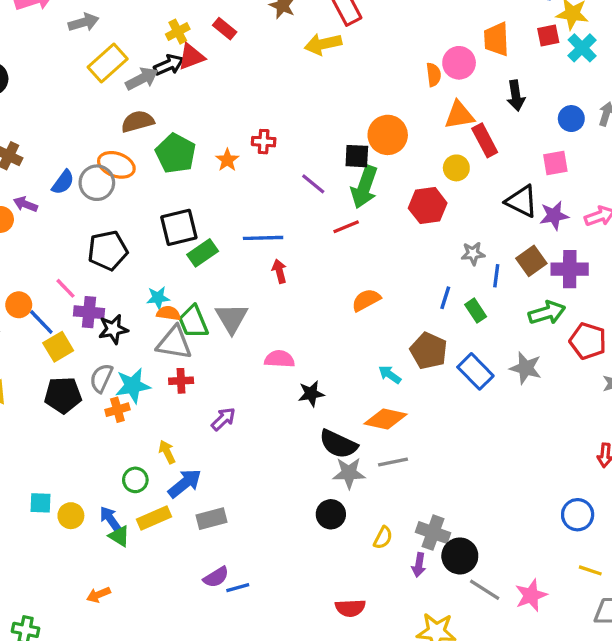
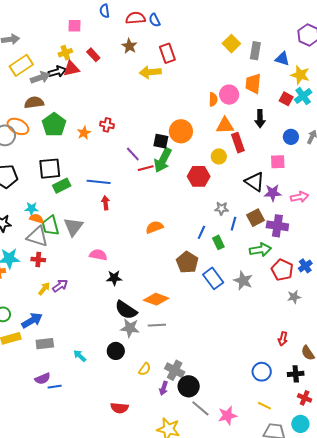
red square: (548, 36) -> (286, 99), moved, turned 32
red line: (346, 227) -> (146, 168), moved
cyan arrow: (390, 375) -> (80, 356), moved
yellow arrow: (167, 452) -> (44, 289), moved, turned 56

